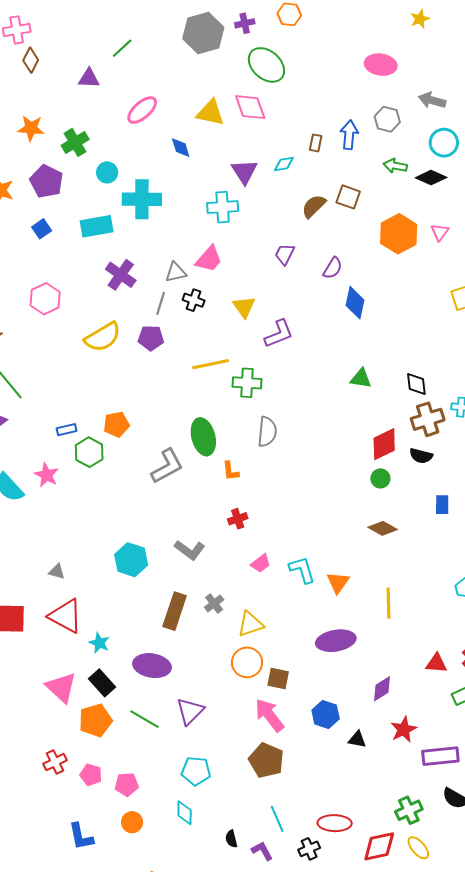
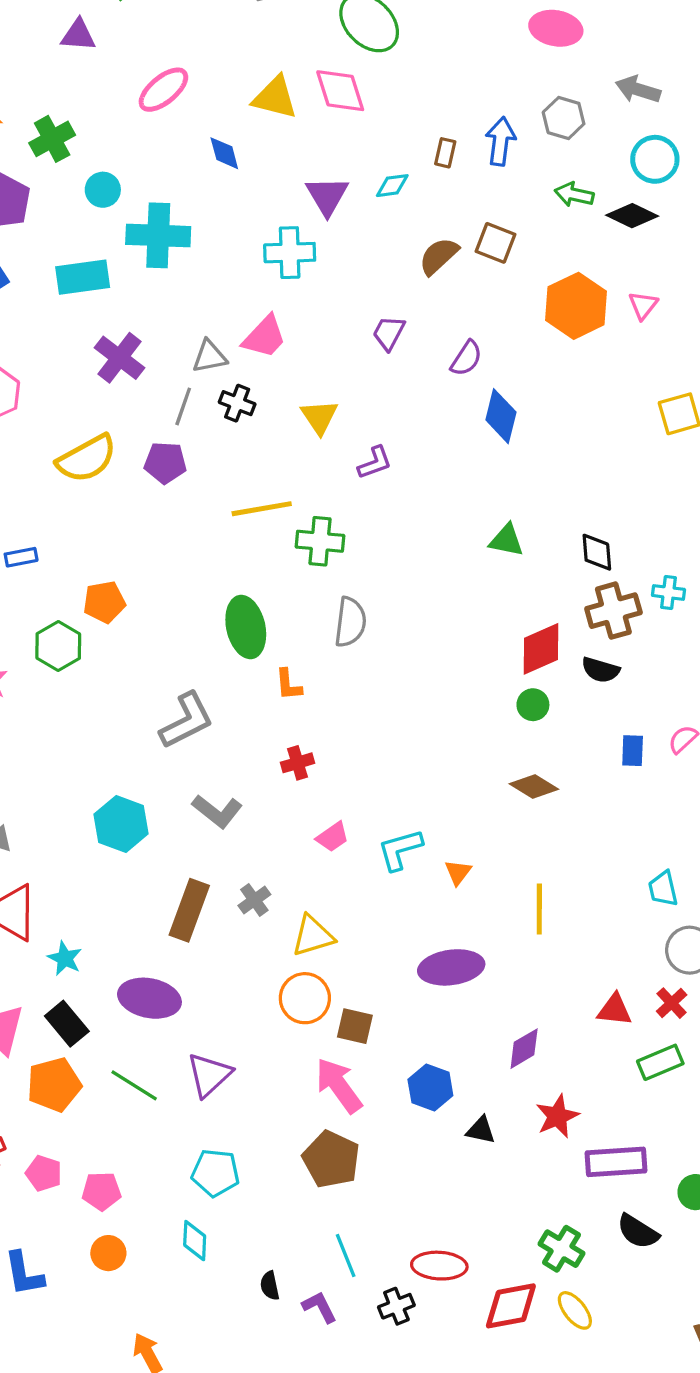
purple L-shape: (279, 334) -> (375, 463), size x0.7
blue rectangle: (67, 430) -> (21, 557), moved
gray L-shape: (167, 466) -> (187, 720), moved
cyan L-shape: (302, 570) -> (400, 850), turned -92
orange triangle: (338, 582) -> (458, 872), size x0.7
green cross: (409, 810) -> (561, 1249), turned -36

